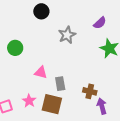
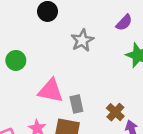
pink triangle: (41, 72) -> (51, 91), size x1.5
brown cross: (90, 91) -> (115, 112), turned 32

